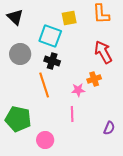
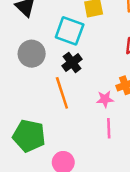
black cross: (52, 61) -> (72, 62), turned 35
pink line: (72, 114) -> (109, 128), moved

